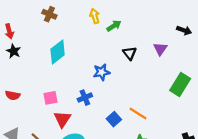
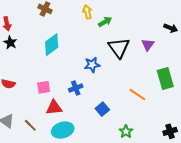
black triangle: (130, 53) -> (119, 48), size x1.6
green rectangle: (180, 84) -> (165, 79), turned -50
orange line: (138, 113) -> (137, 95), moved
red triangle: (62, 119) -> (54, 108), turned 48

